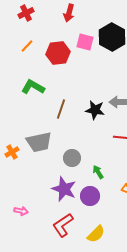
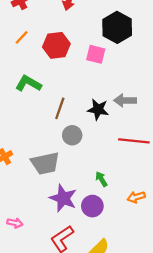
pink square: (85, 42) -> (96, 54), moved
gray trapezoid: (39, 142) -> (45, 163), moved
gray circle: (72, 158) -> (72, 135), moved

